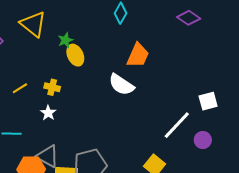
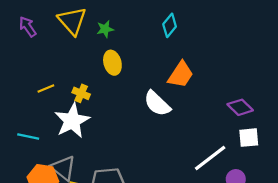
purple diamond: (189, 18) -> (240, 107), moved
green star: (65, 40) -> (105, 29), moved
white star: (48, 113) -> (72, 121), size x2.0

